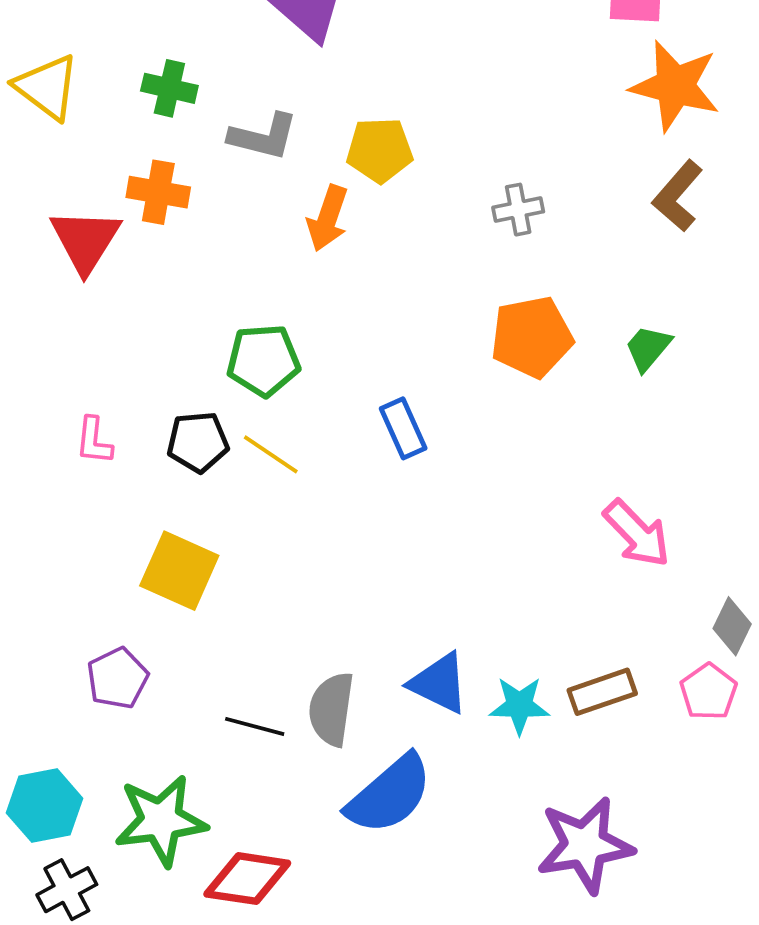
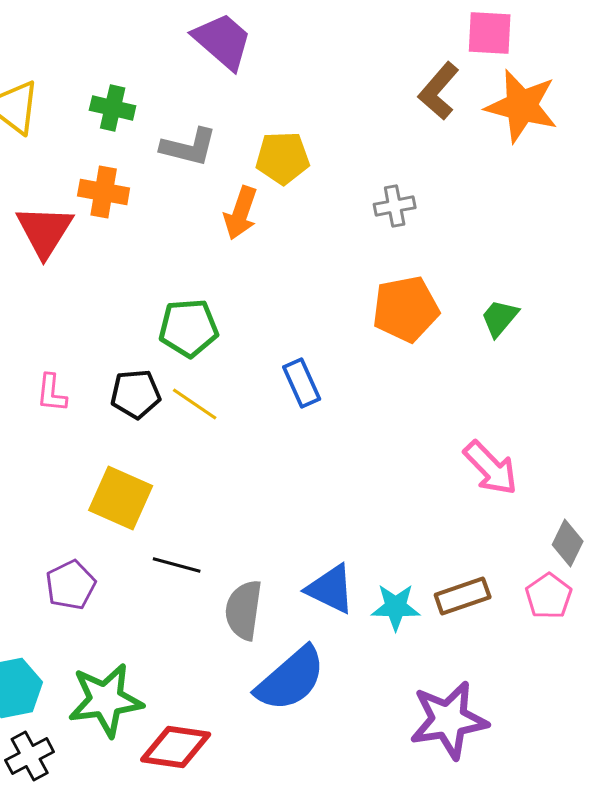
brown L-shape: (678, 196) -> (439, 91), moved
black line: (255, 726) -> (177, 565), moved

